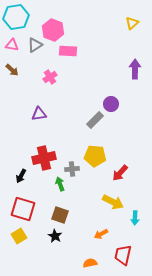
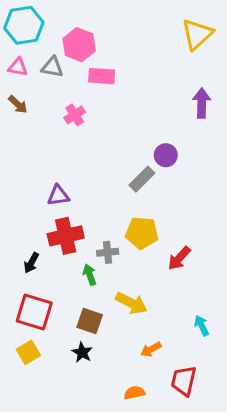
yellow triangle: (132, 23) -> (197, 34), size x1.6
gray triangle: (35, 45) -> (52, 67), turned 42
purple triangle: (39, 114) -> (58, 196), moved
yellow arrow: (113, 202) -> (131, 303), moved
cyan arrow: (135, 218) -> (202, 325), turned 152

